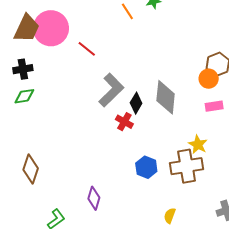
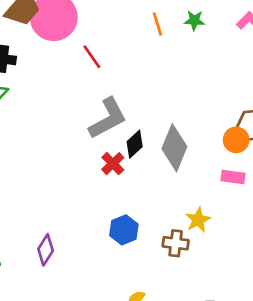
brown cross: (187, 166) -> (176, 243), size x0.6

